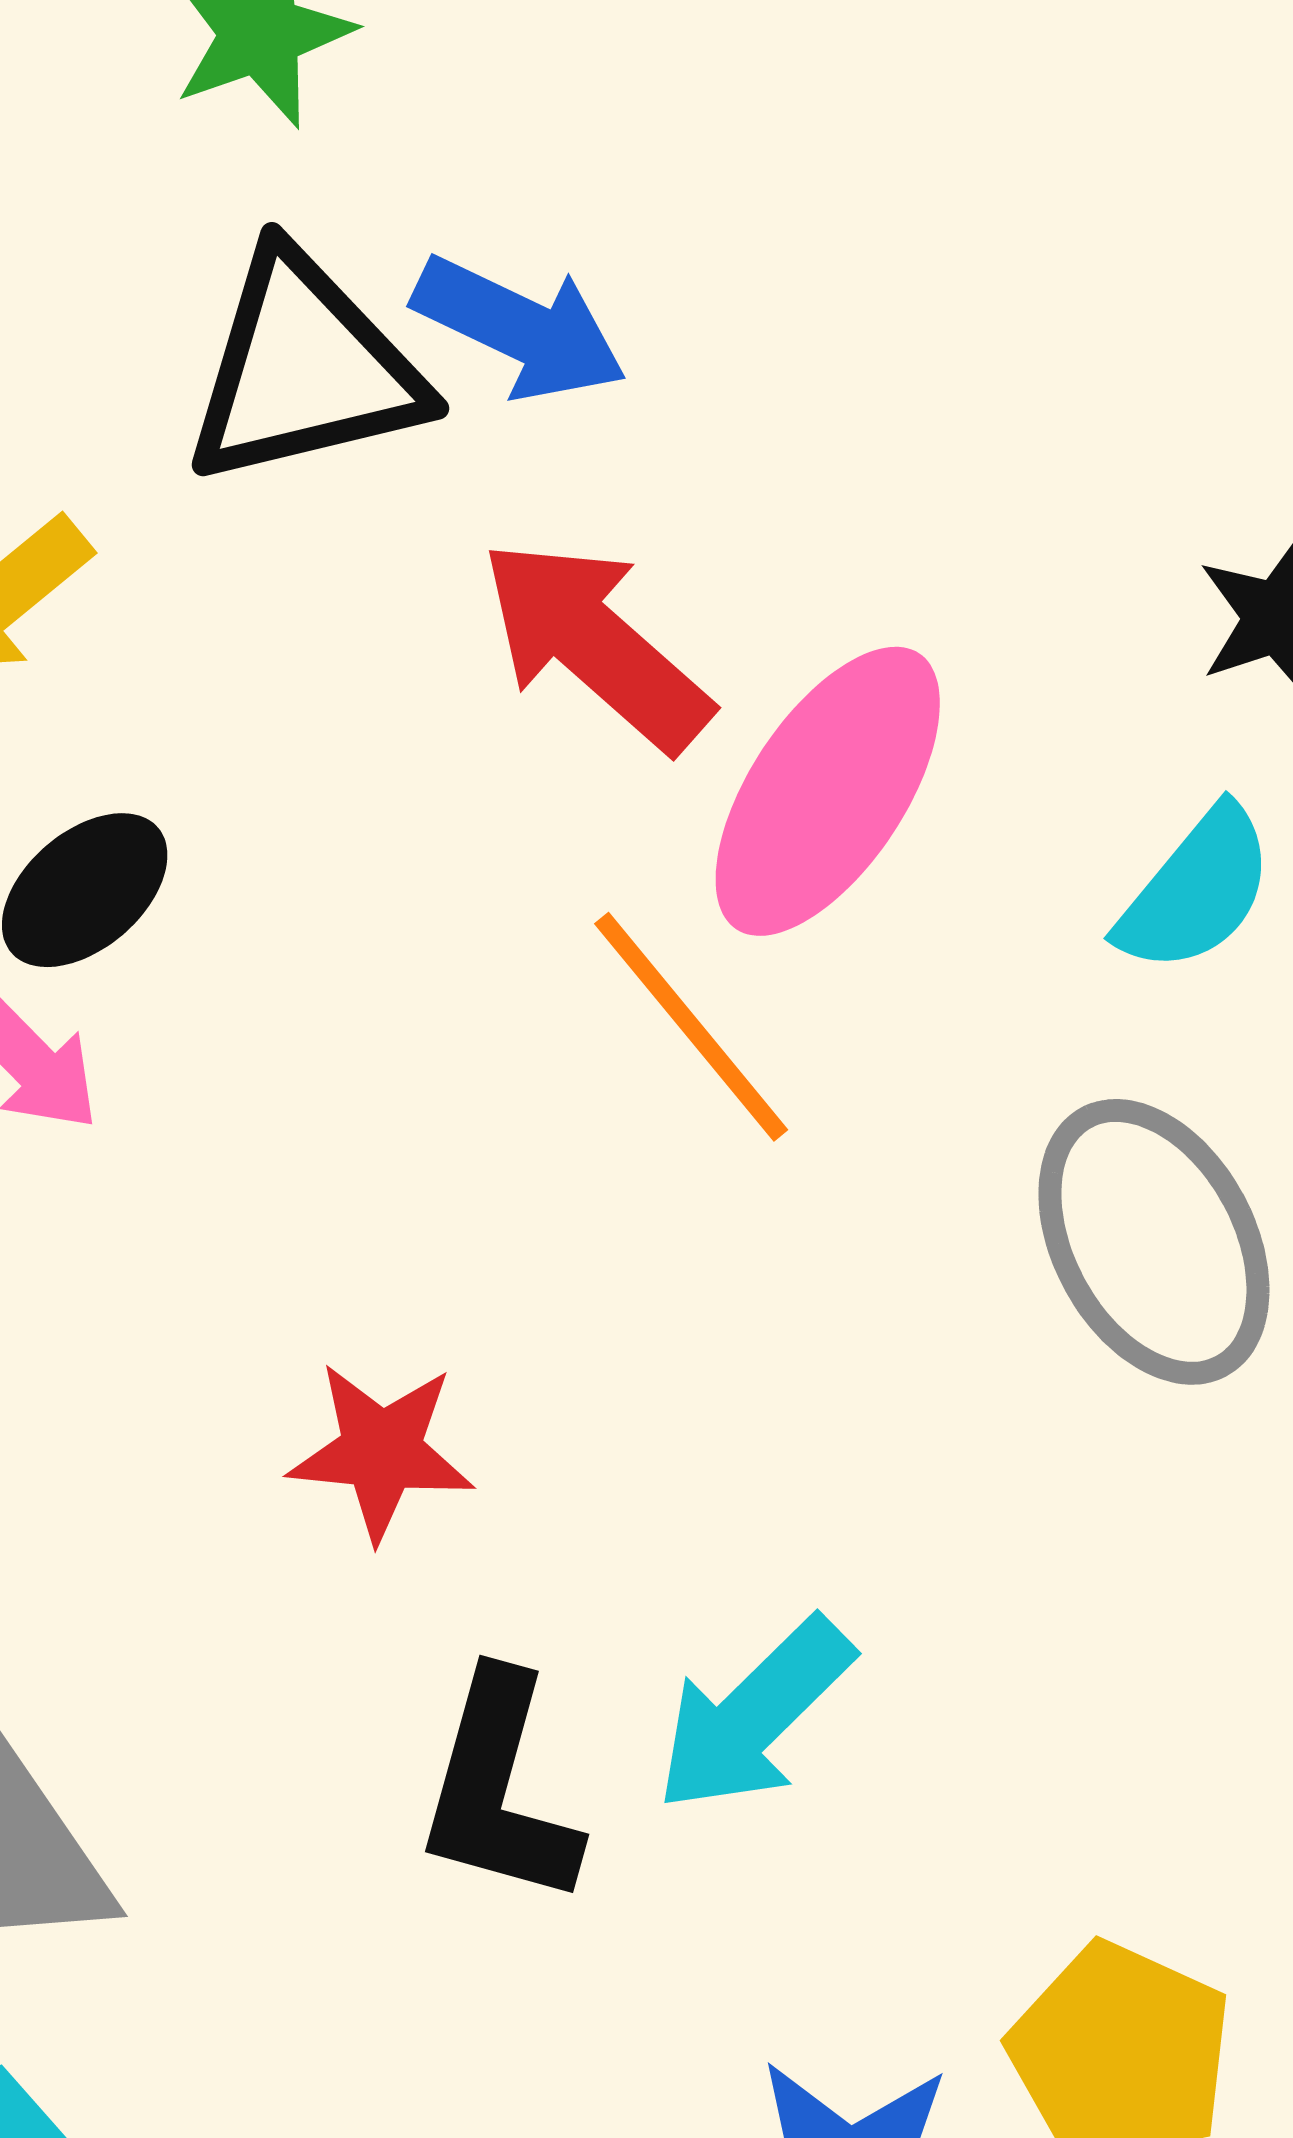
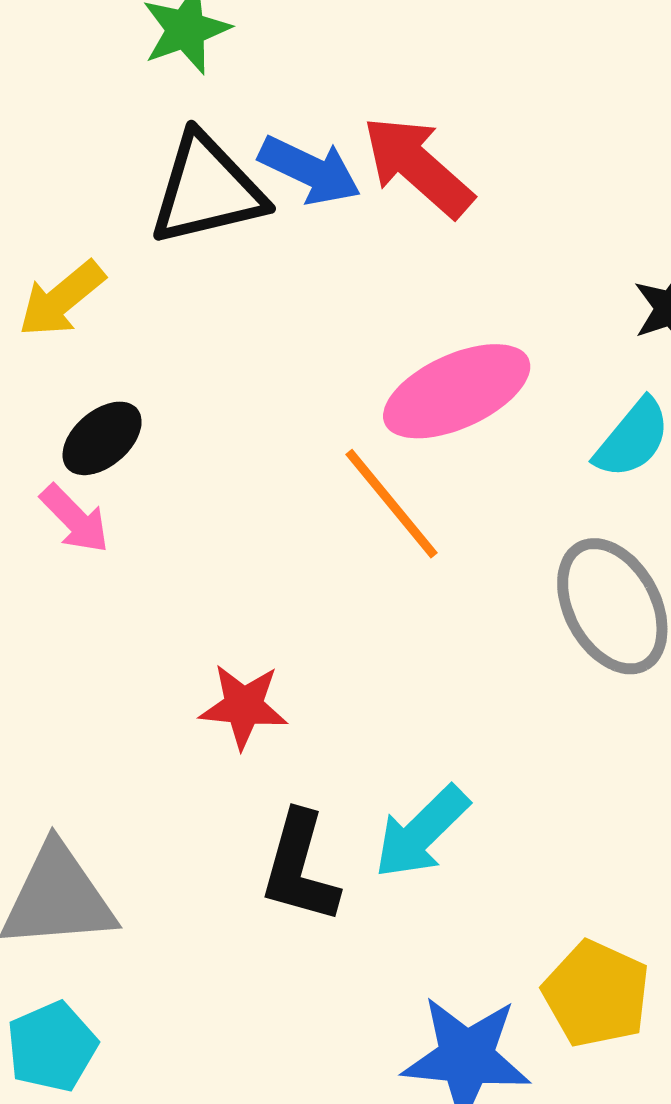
red arrow: (596, 645) -> (418, 166), moved
pink ellipse: (828, 791) -> (457, 391), turned 32

